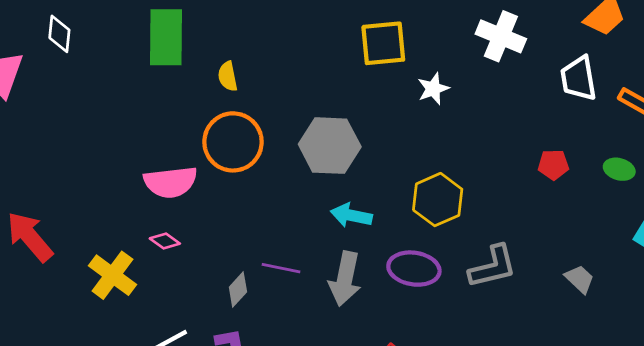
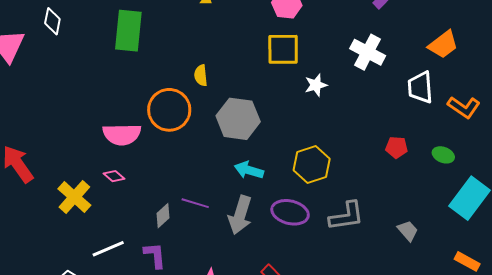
yellow semicircle: (228, 76) -> (201, 75), moved

